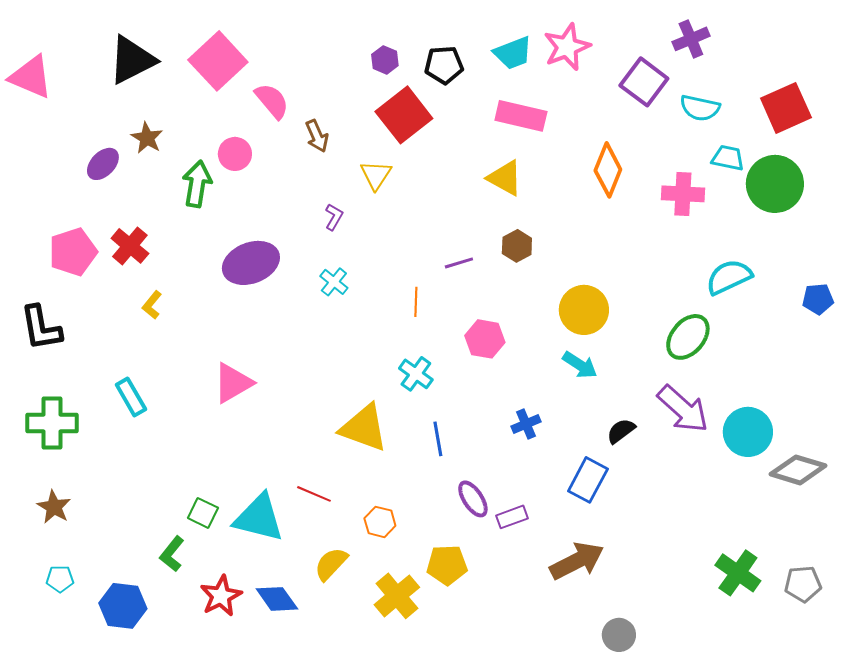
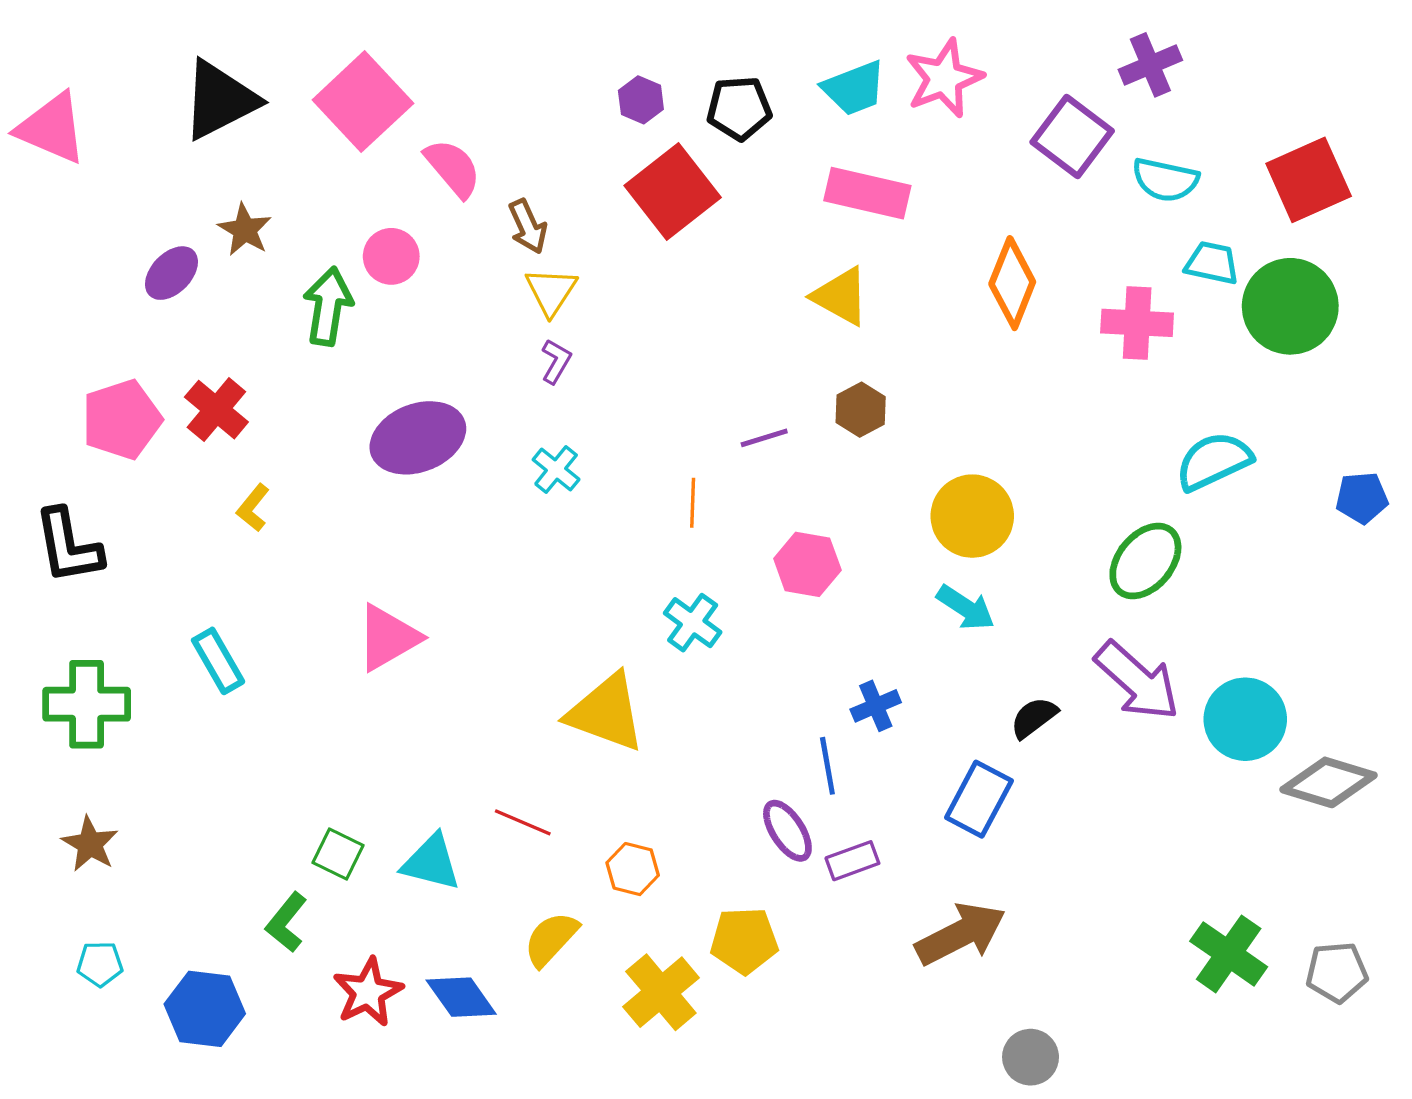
yellow triangle: (376, 175) -> (551, 291), moved
blue line: (438, 439) -> (827, 766), moved
cyan triangle: (259, 518) -> (431, 862), size x0.7

